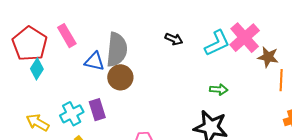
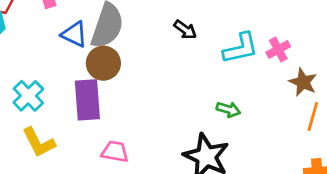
pink cross: (245, 38) -> (278, 49), size x0.6
purple rectangle: (97, 110) -> (87, 100), moved, size x1.4
cyan cross: (72, 114) -> (28, 96), turned -30

